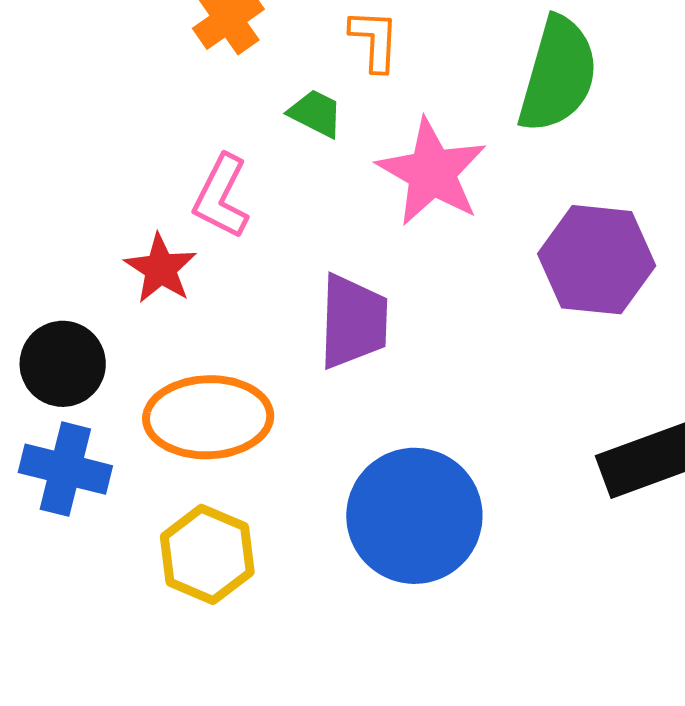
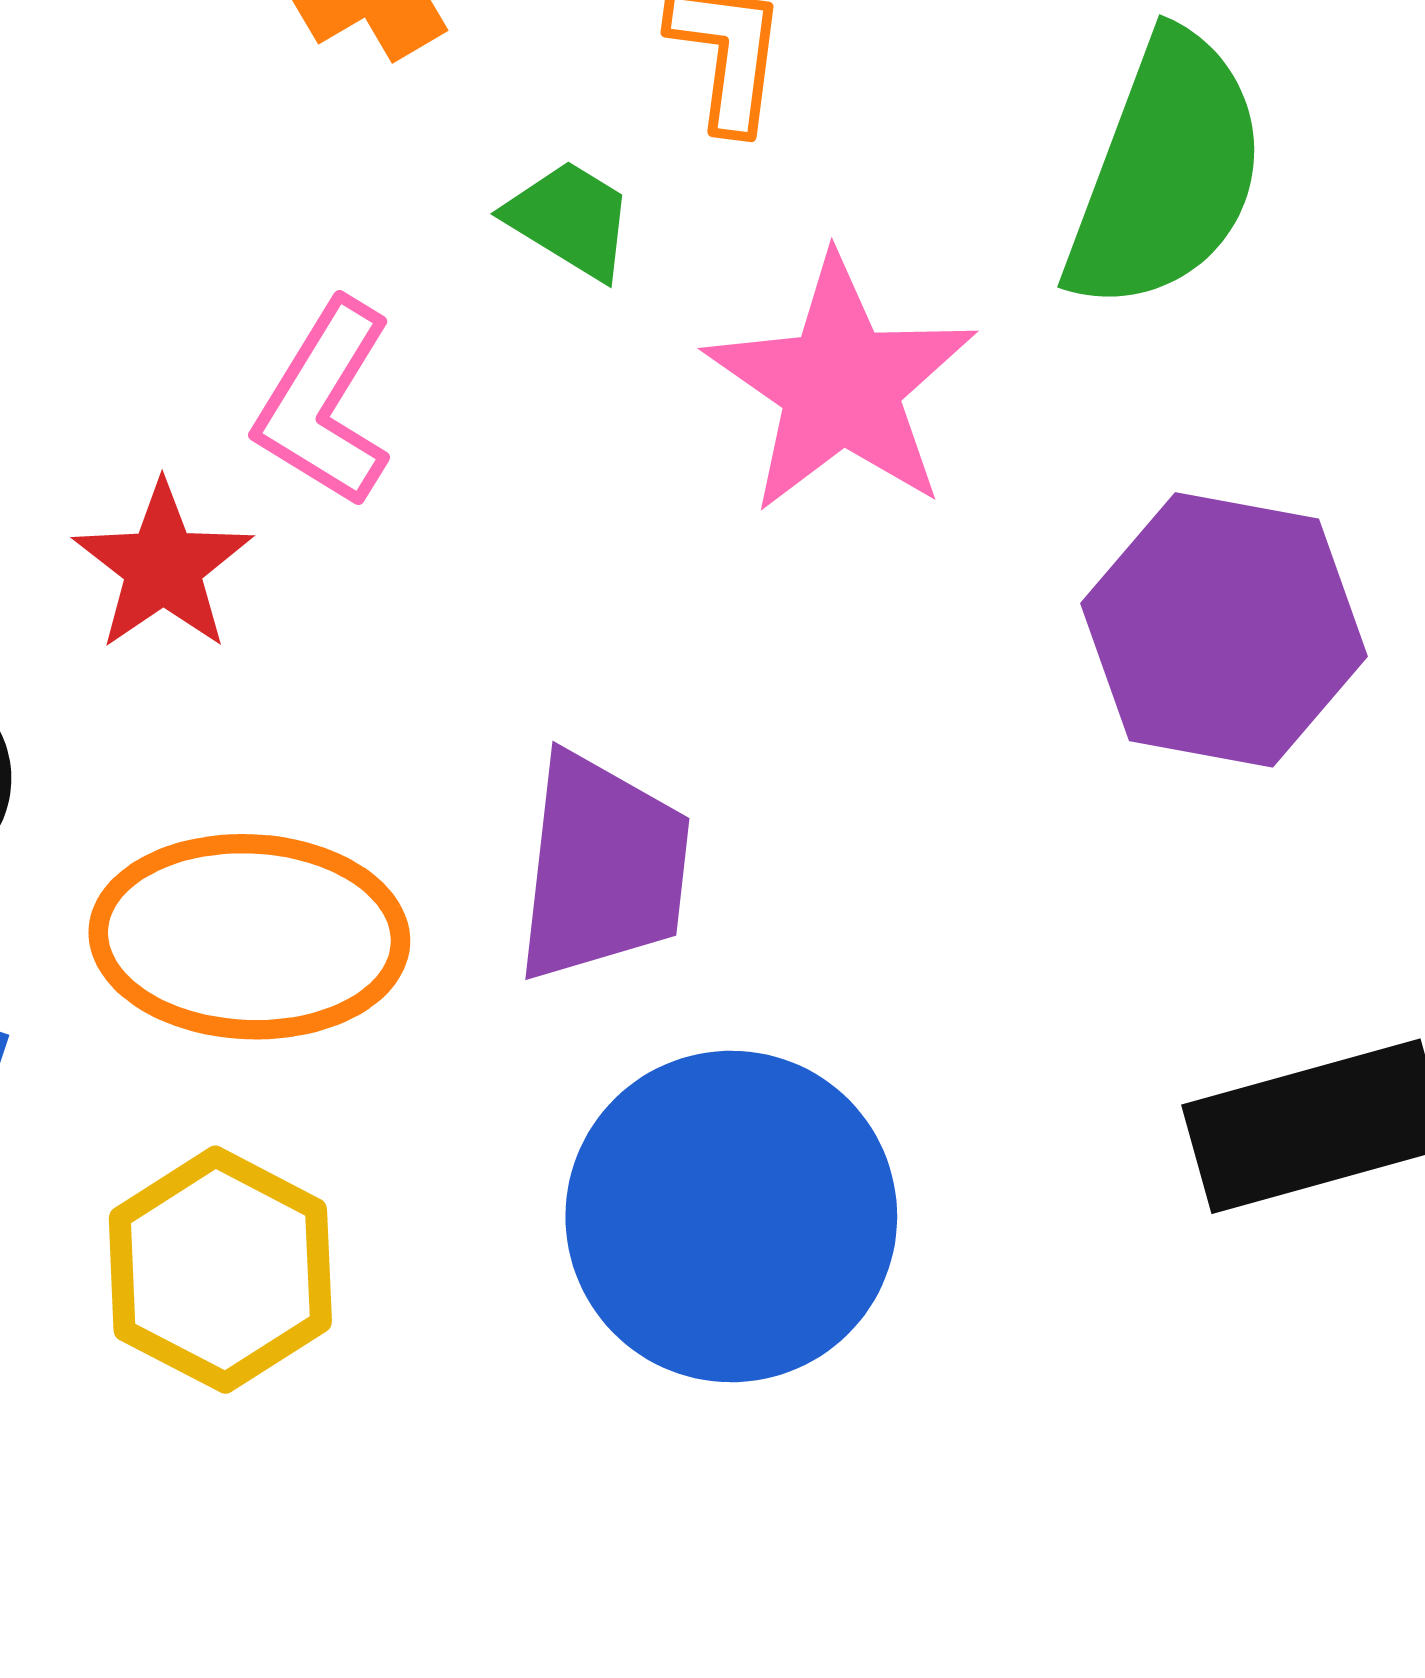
purple trapezoid: (353, 321) -> (603, 868), moved

